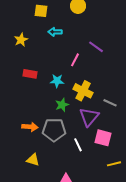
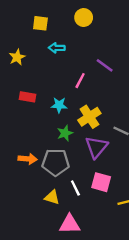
yellow cross: (83, 91) -> (89, 117), turned 30
pink square: (103, 138) -> (101, 182), moved
white line: (78, 145) -> (75, 188), moved
yellow triangle: (33, 160) -> (52, 197), moved

